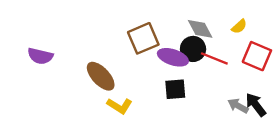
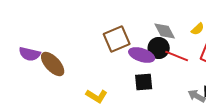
brown ellipse: (101, 76) -> (53, 64), moved

